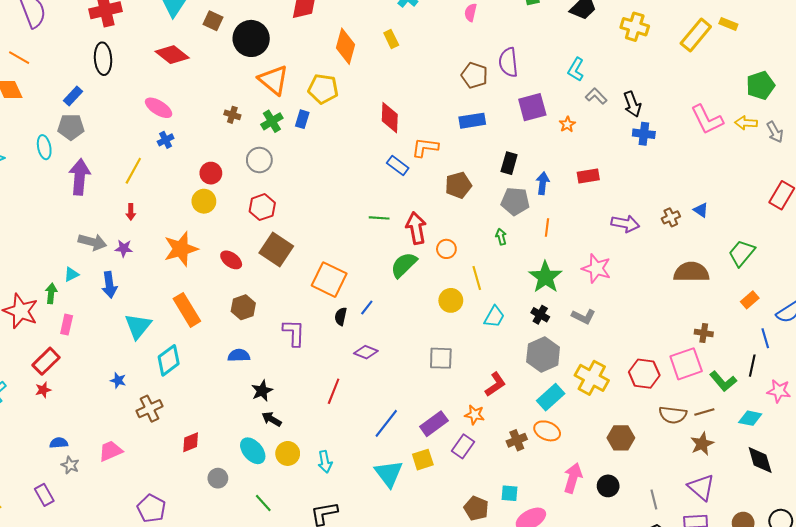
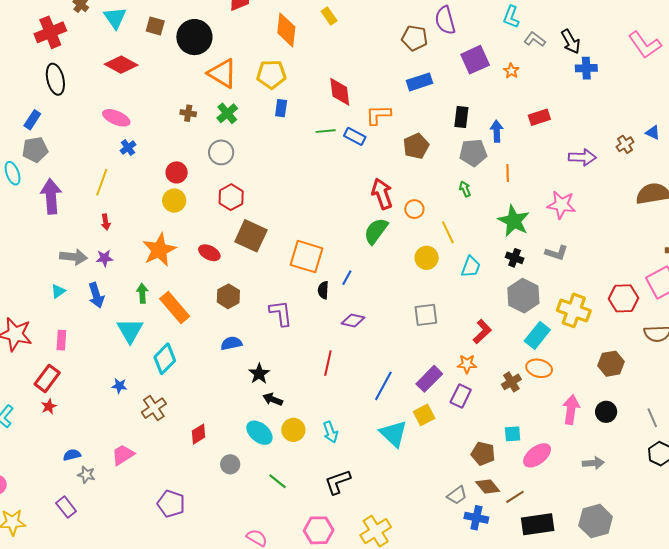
blue rectangle: (302, 119) -> (281, 108), moved
green line: (379, 218) -> (326, 131), moved
green arrow: (51, 293) -> (142, 293), moved

